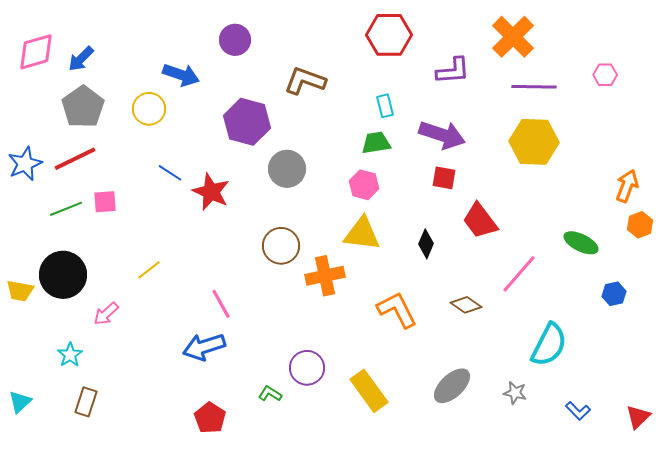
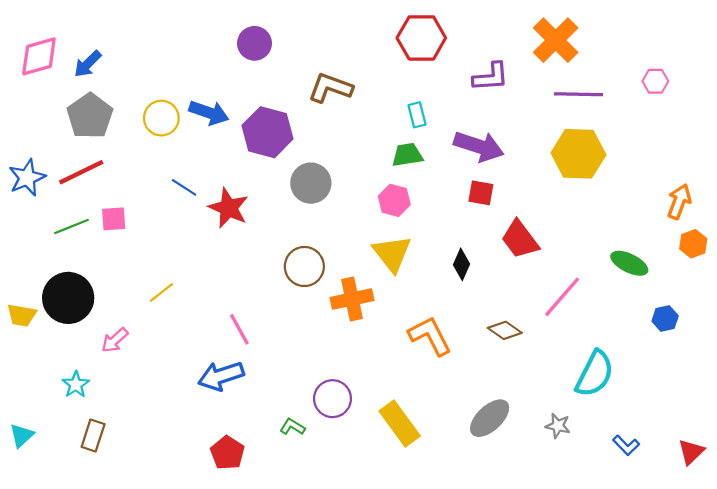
blue arrow: (181, 75) -> (209, 113), moved
yellow triangle: (362, 234) -> (392, 253), turned 45

